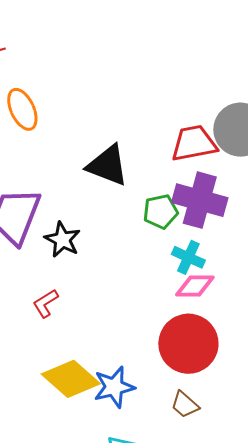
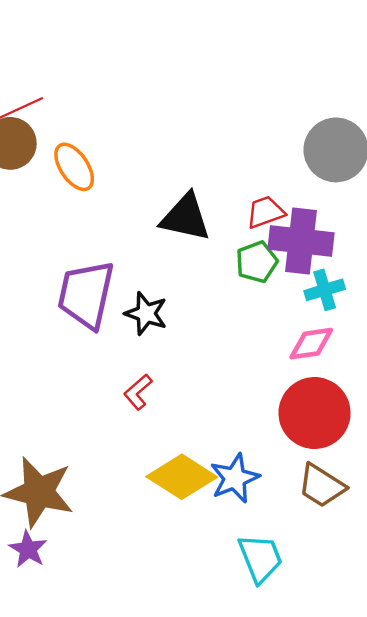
red trapezoid: (194, 143) -> (266, 212), moved, size x0.7
cyan cross: (188, 257) -> (325, 290), moved, turned -32
brown trapezoid: (185, 405) -> (322, 486), size x1.4

